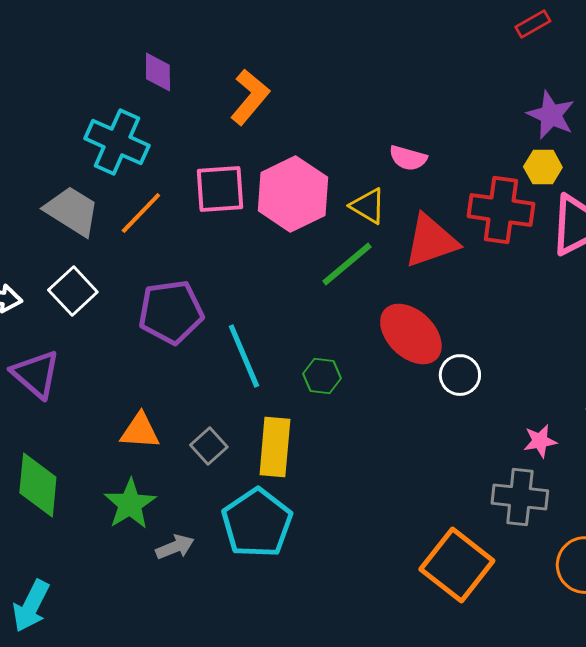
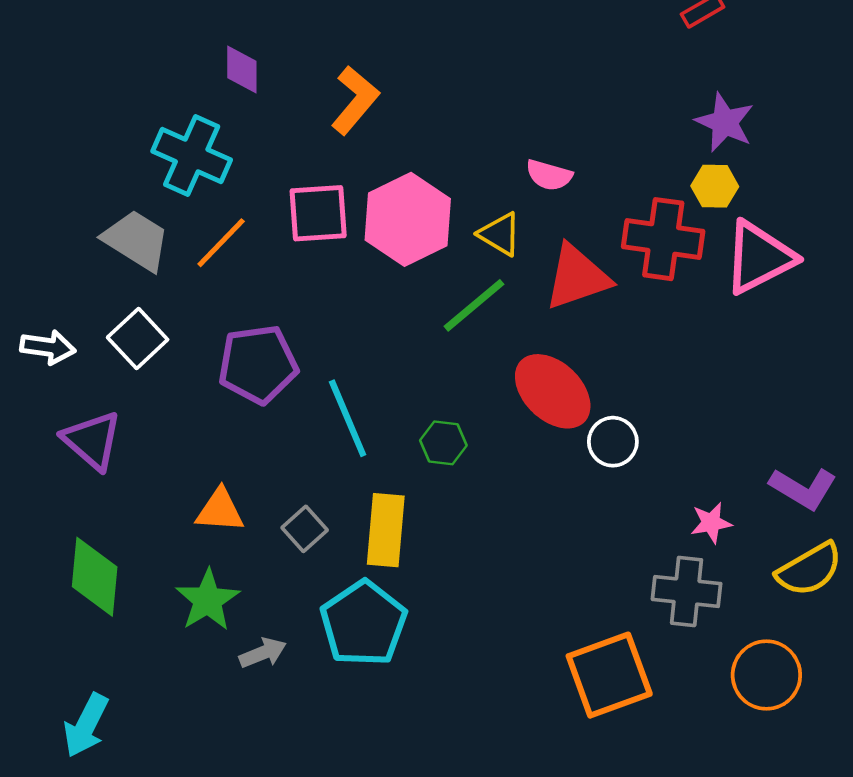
orange square: (457, 565) -> (609, 675), turned 32

